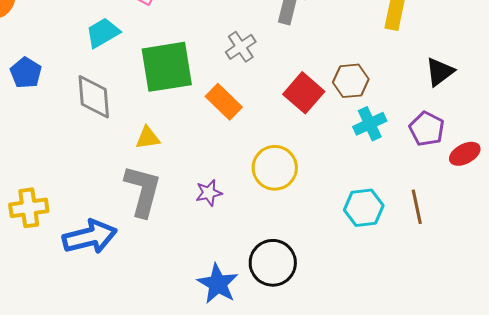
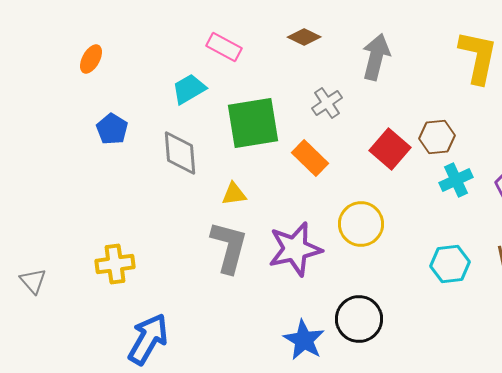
purple star: (209, 193) -> (295, 249), size x2.0
blue arrow: (90, 237) -> (148, 339), moved, turned -46

